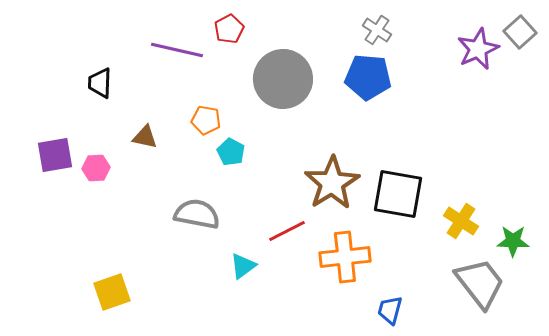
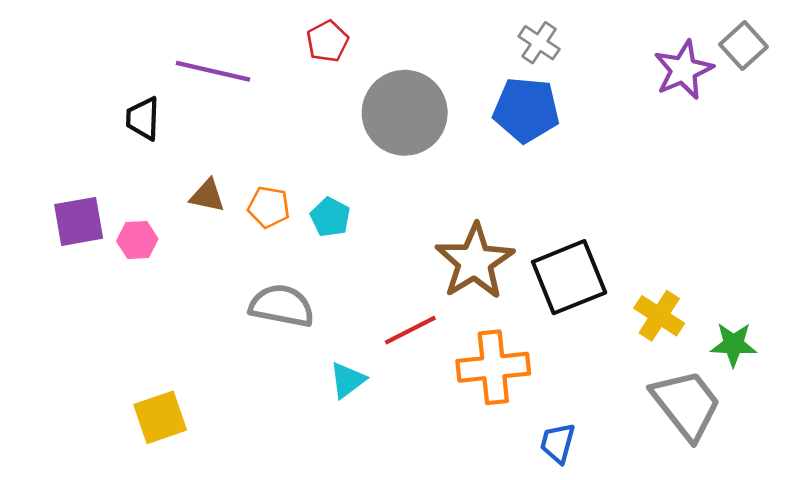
purple line: (177, 50) -> (213, 71), moved
orange pentagon: (206, 120) -> (269, 207), moved
black square: (398, 194) -> (569, 277), turned -32

